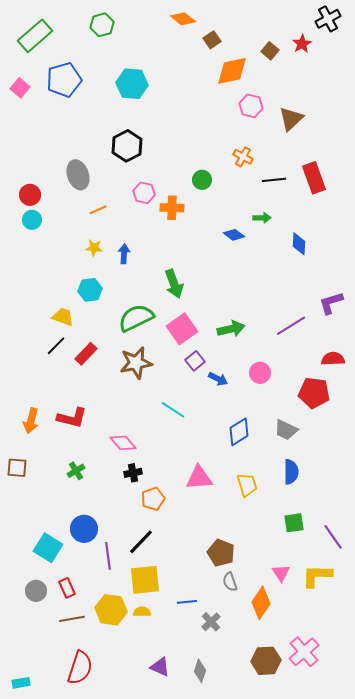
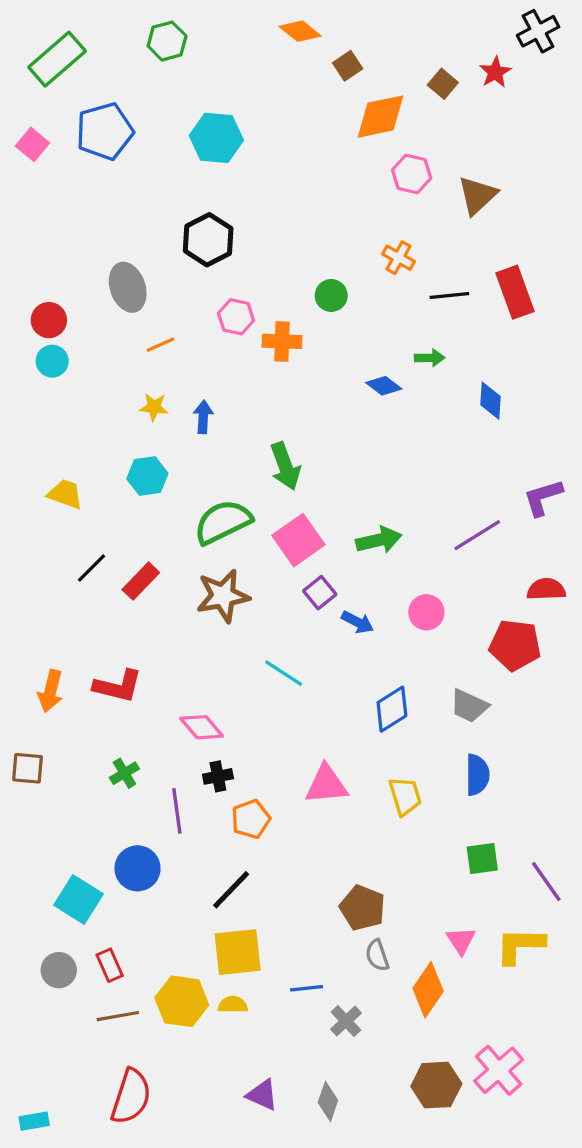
yellow trapezoid: (63, 317) -> (65, 494), moved
purple line: (108, 556) -> (177, 811), moved

